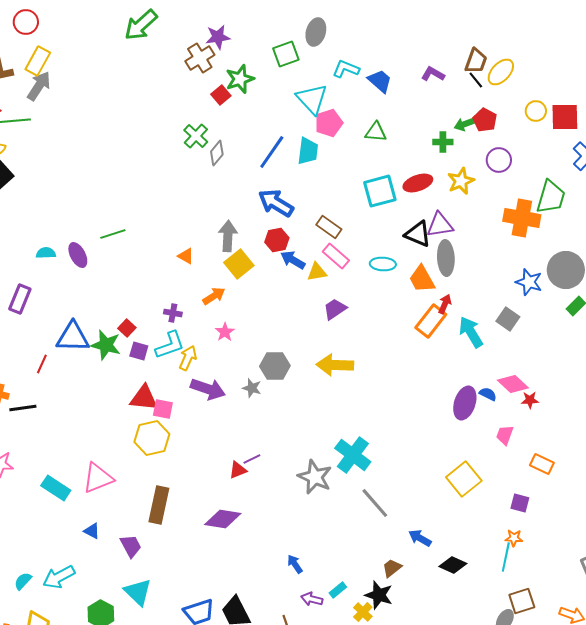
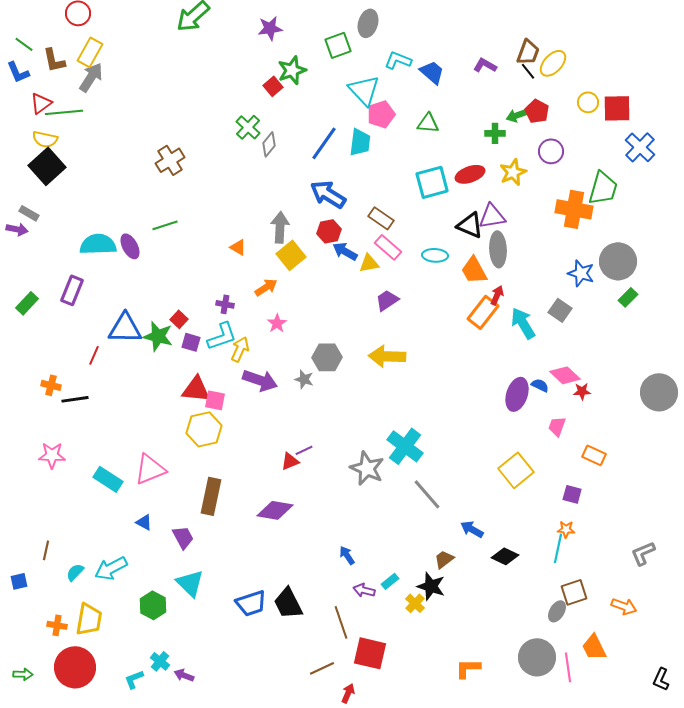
brown cross: (200, 58) -> (170, 160), moved
cyan semicircle: (46, 253) -> (98, 244), size x1.8

